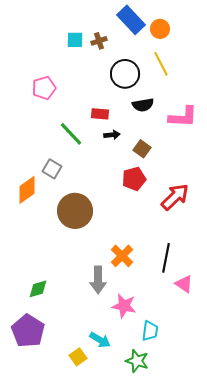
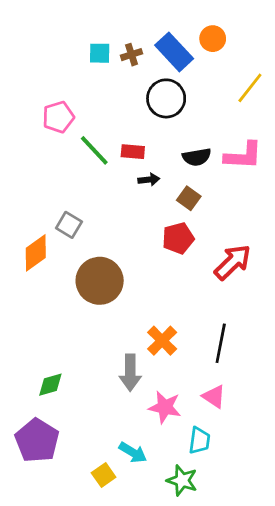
blue rectangle: (131, 20) -> (174, 52), moved
yellow line: (161, 64) -> (250, 88), moved, turned 65
black semicircle: (143, 105) -> (197, 157), moved
green line: (71, 134) -> (94, 150), moved
pink triangle: (184, 284) -> (214, 397), moved

